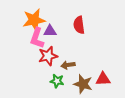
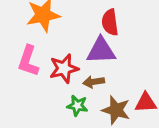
purple triangle: (50, 31) -> (101, 51), moved, size x1.5
pink L-shape: (37, 38) -> (28, 61), moved

